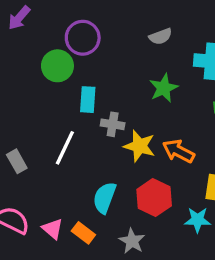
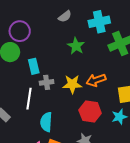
gray cross: (113, 124) -> (47, 82), moved
orange arrow: (178, 151) -> (96, 80), turned -30
cyan semicircle: (105, 198) -> (46, 122), moved

